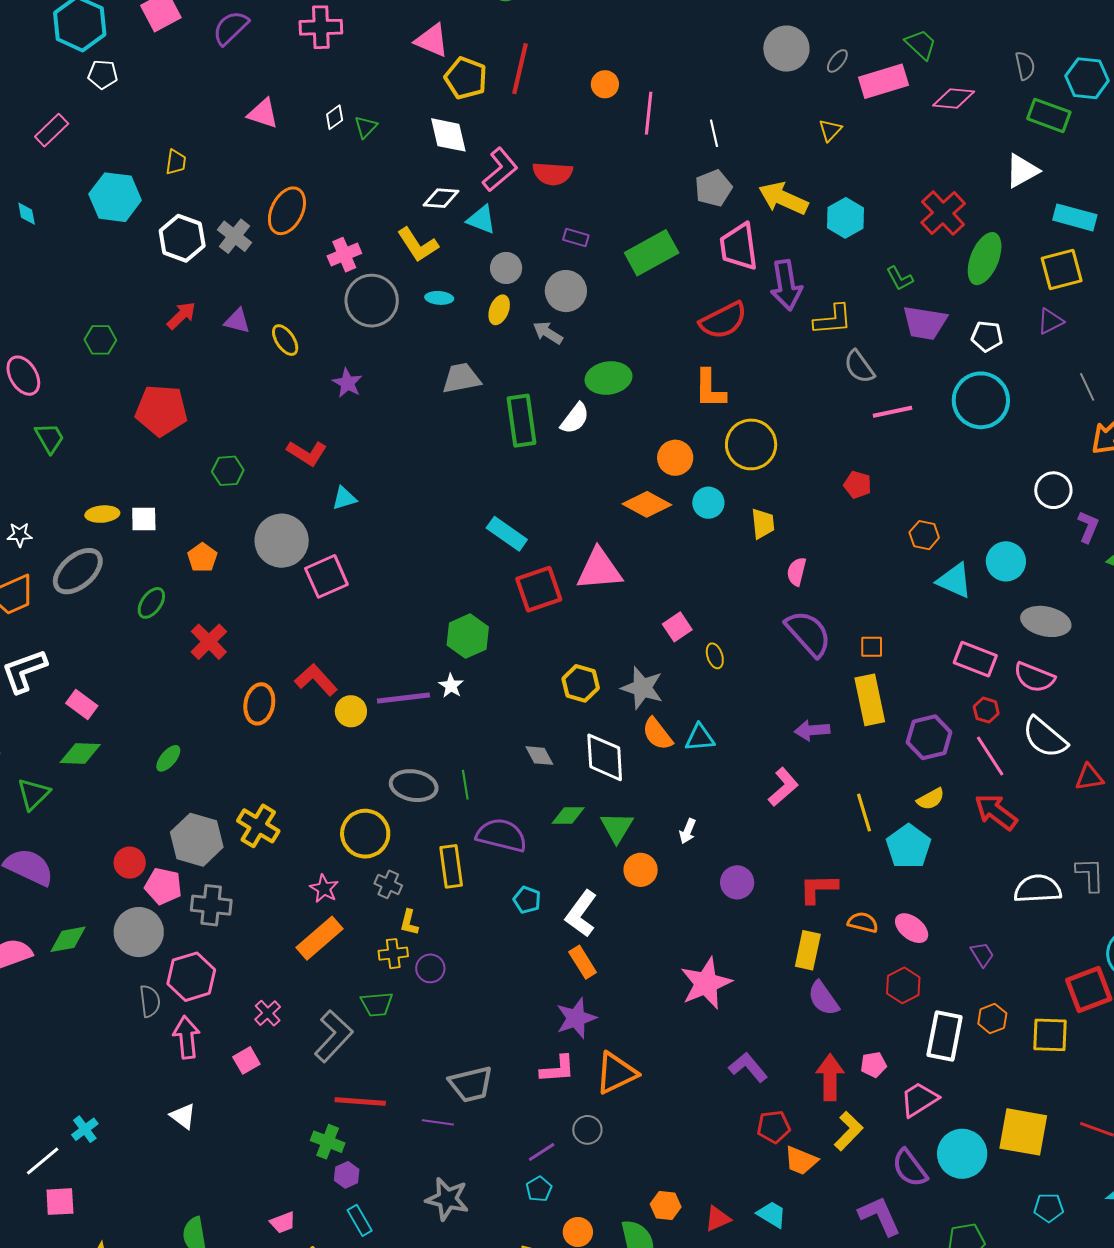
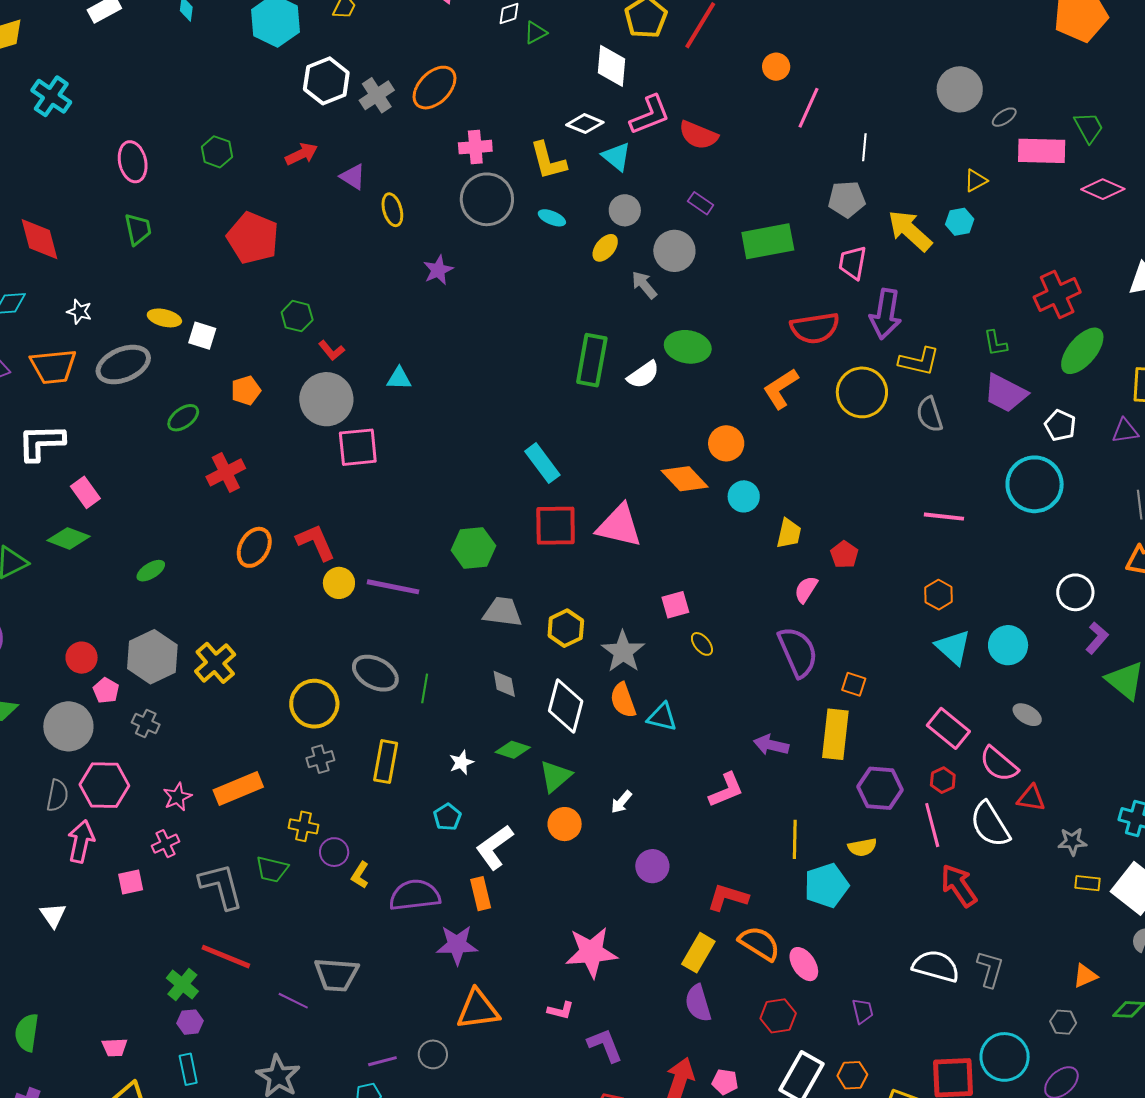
cyan hexagon: (845, 218) -> (960, 222), moved, size x0.7
pink trapezoid: (739, 247) -> (853, 263), size x0.7
gray trapezoid: (461, 378) -> (503, 612), moved
orange L-shape: (710, 389) -> (781, 389), turned 39
pink line: (893, 412) -> (944, 517), moved
yellow circle: (751, 444) -> (862, 392), moved
red L-shape: (307, 453) -> (331, 350), moved, size x0.7
red pentagon: (858, 485) -> (844, 555), moved
gray ellipse: (1046, 621) -> (1027, 715), size x0.6
yellow ellipse: (715, 656) -> (702, 644), turned -40
white star: (451, 686) -> (461, 762), moved
red triangle: (1089, 777) -> (1031, 798), moved
red arrow: (996, 812) -> (959, 886), moved
purple semicircle: (501, 835) -> (415, 895), moved, turned -39
gray cross: (388, 884) -> (320, 759), turned 32
pink pentagon: (163, 886) -> (106, 690), size x0.7
pink star: (324, 889) -> (177, 797), moved
gray cross: (211, 905) -> (146, 724), size x0.7
yellow L-shape: (409, 922) -> (360, 875), moved
orange semicircle: (863, 922) -> (759, 943), size x1.4
gray L-shape: (334, 1036) -> (221, 886), turned -76
pink L-shape: (558, 1069) -> (561, 1010), moved, size x0.7

